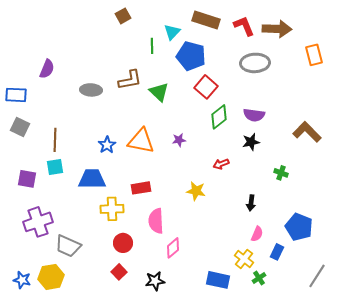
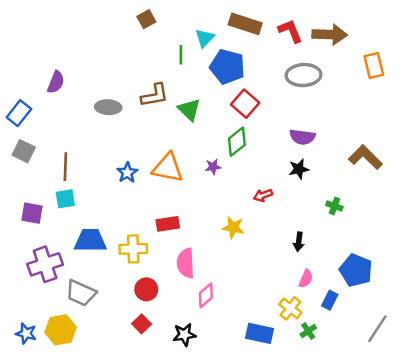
blue rectangle: (16, 95) -> (19, 113), turned -55
green diamond: (219, 117) -> (237, 142), moved
blue trapezoid: (92, 179) -> (90, 241), moved

